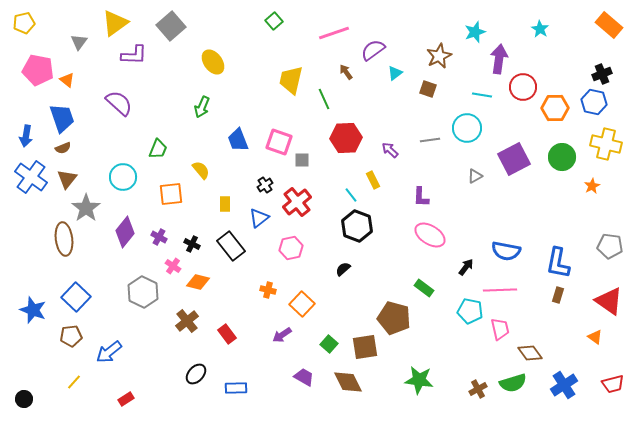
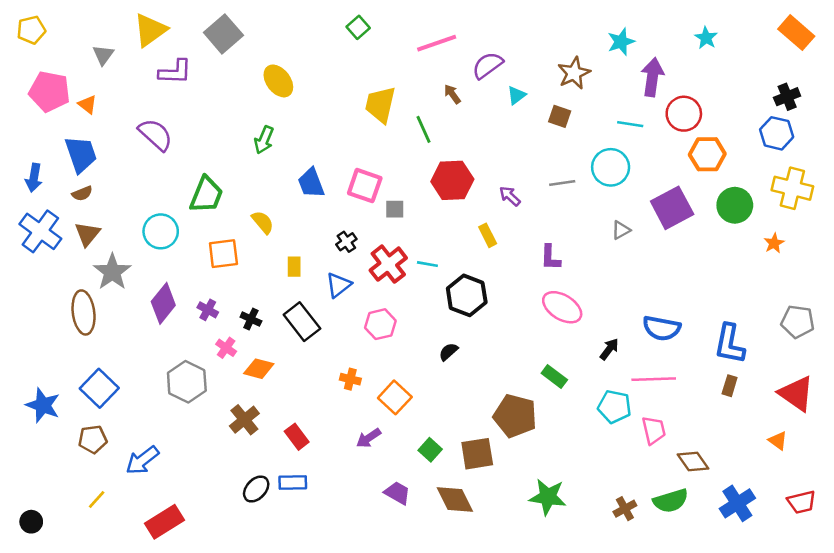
orange hexagon: (555, 108) -> (707, 154), moved
green trapezoid: (158, 149) -> (206, 195), size x1.4
cyan line: (351, 195) -> (427, 264), moved, turned -42
blue rectangle: (236, 388) -> (293, 482), moved
red rectangle: (126, 399) -> (165, 522), size x1.8

